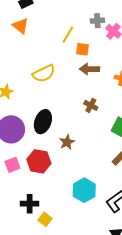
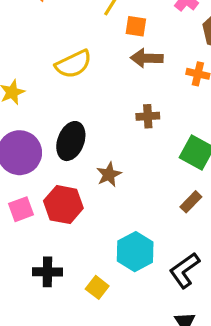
brown cross: (91, 105) -> (148, 116), turned -32
yellow square: (45, 219) -> (97, 287), moved

